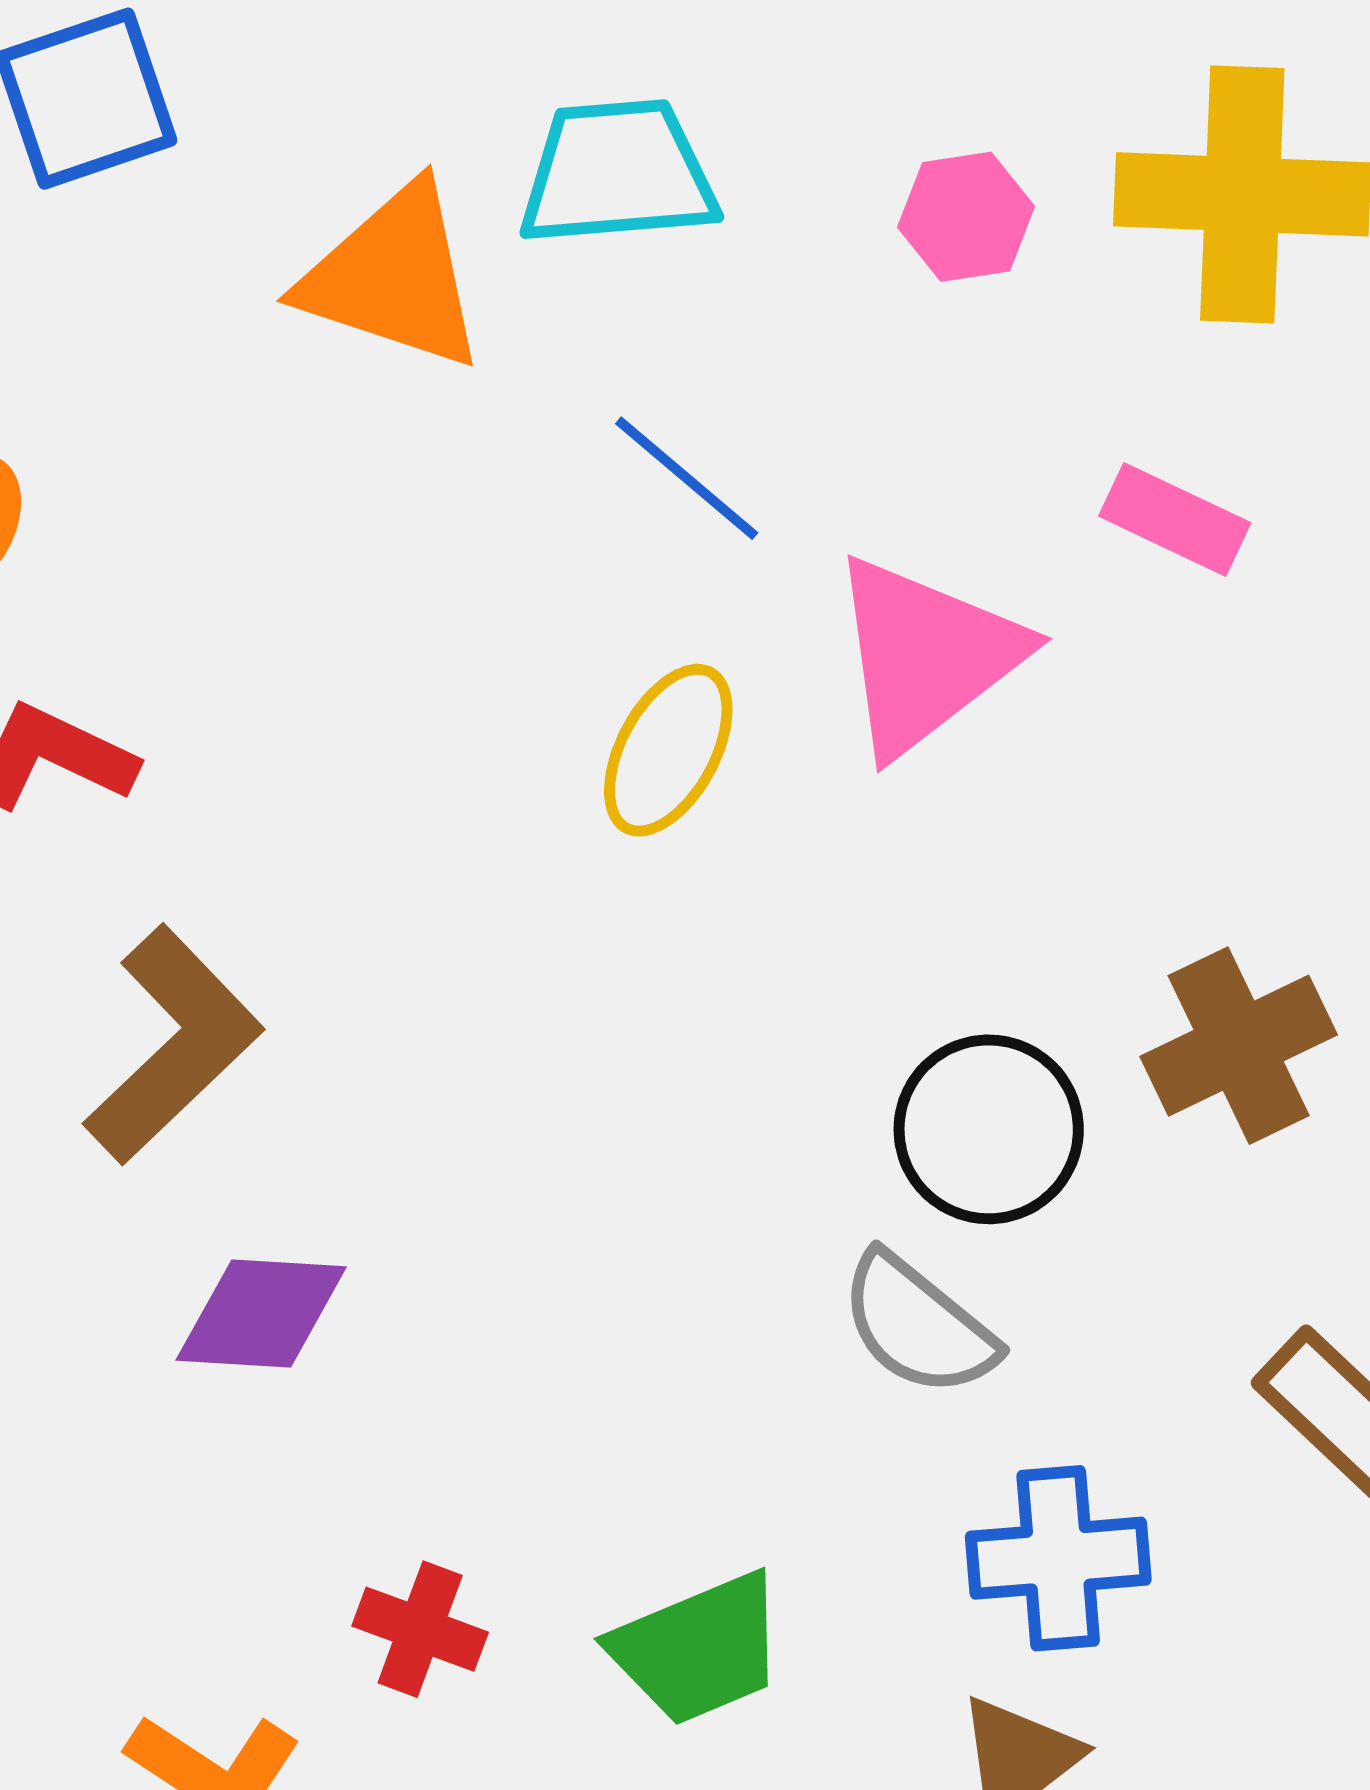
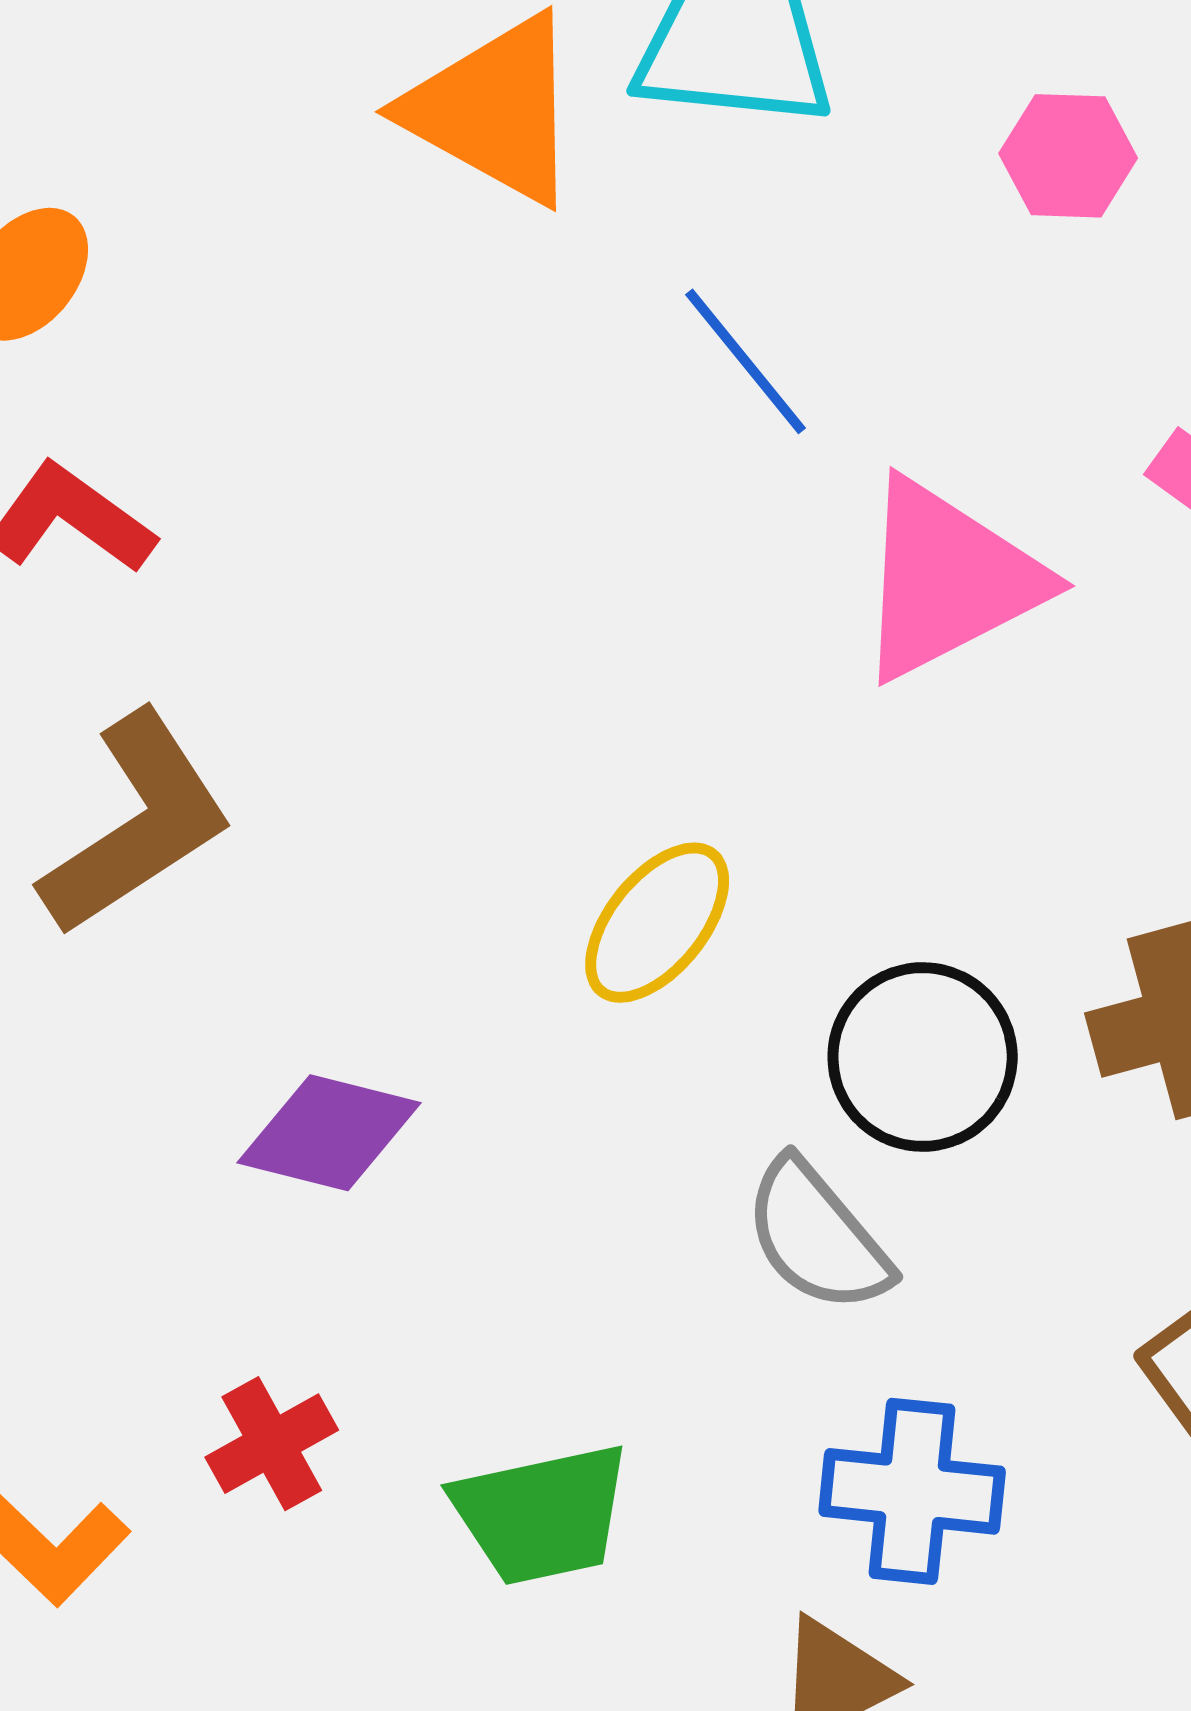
yellow ellipse: (668, 750) -> (657, 923), moved
purple diamond: (261, 1313) -> (329, 1133), moved
red cross: (420, 1629) -> (272, 1444), turned 30

